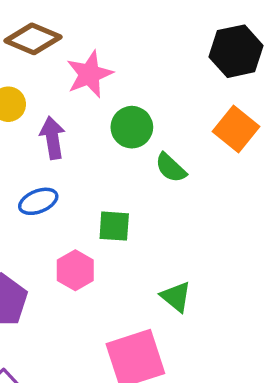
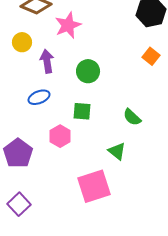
green circle: (132, 127) -> (88, 71), moved
orange square: (236, 129) -> (151, 56), size x0.7
green semicircle: (171, 168) -> (132, 117), moved

